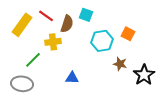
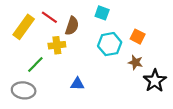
cyan square: (86, 15) -> (102, 13), moved
brown star: (120, 64) -> (135, 62), moved

